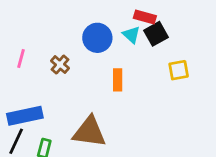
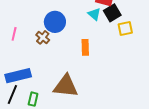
blue circle: (97, 38) -> (55, 22), moved
yellow square: (179, 70) -> (125, 28), moved

